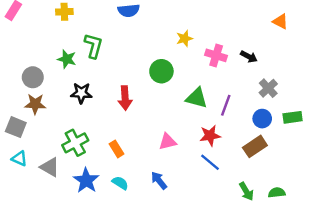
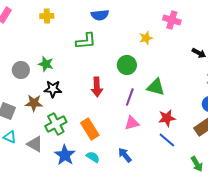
green L-shape: (93, 46) -> (86, 41), moved, turned 70
pink cross: (216, 55) -> (172, 20), moved
green star: (67, 59) -> (46, 64), moved
black star: (81, 93) -> (53, 89), moved
brown star: (35, 104) -> (34, 103), moved
purple line: (226, 105) -> (130, 97), moved
orange rectangle: (117, 149) -> (90, 129), size x1.5

